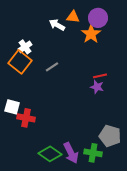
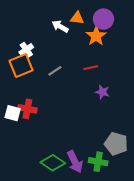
orange square: (20, 62) -> (21, 66), turned 30
red line: (100, 76) -> (91, 68), moved
red cross: (26, 118) -> (27, 109), moved

